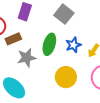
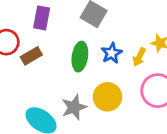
gray star: (27, 58) -> (74, 107), moved

